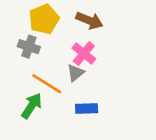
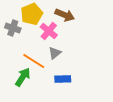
gray cross: (29, 47) -> (13, 28), moved
pink cross: (84, 54) -> (49, 31), moved

